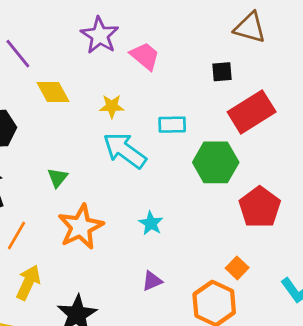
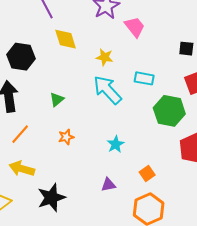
orange star: (81, 227) -> (66, 137), size x0.5
orange square: (237, 268) -> (147, 174), moved
yellow arrow: (28, 283) -> (22, 169), turned -110

